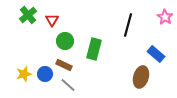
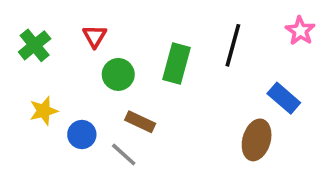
green cross: (28, 15) -> (35, 45), moved
green rectangle: (94, 49) -> (176, 64), moved
brown rectangle: (64, 65) -> (140, 122), moved
yellow star: (24, 74) -> (44, 111), moved

